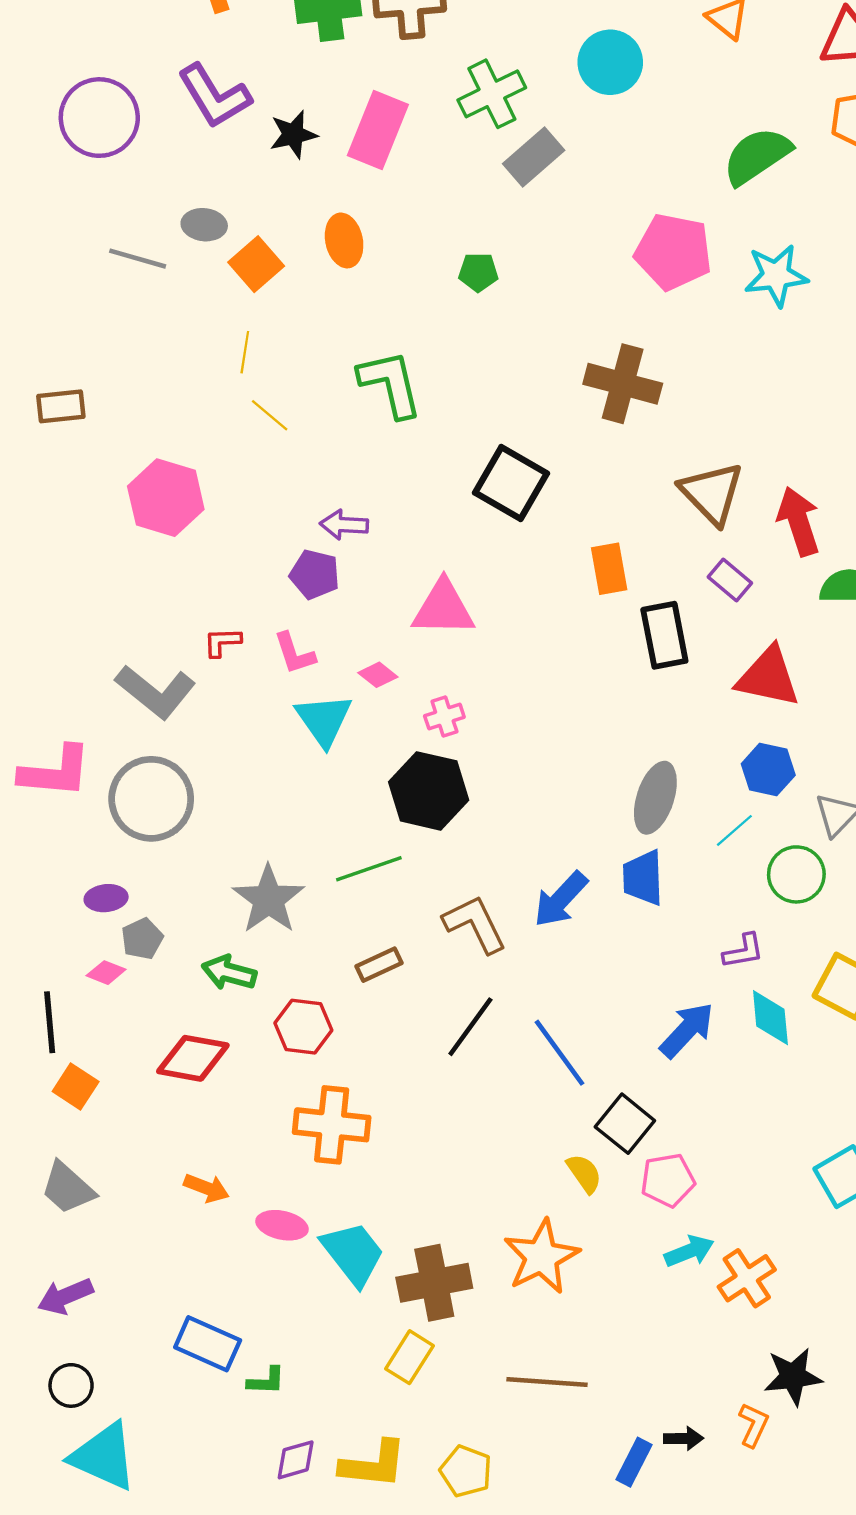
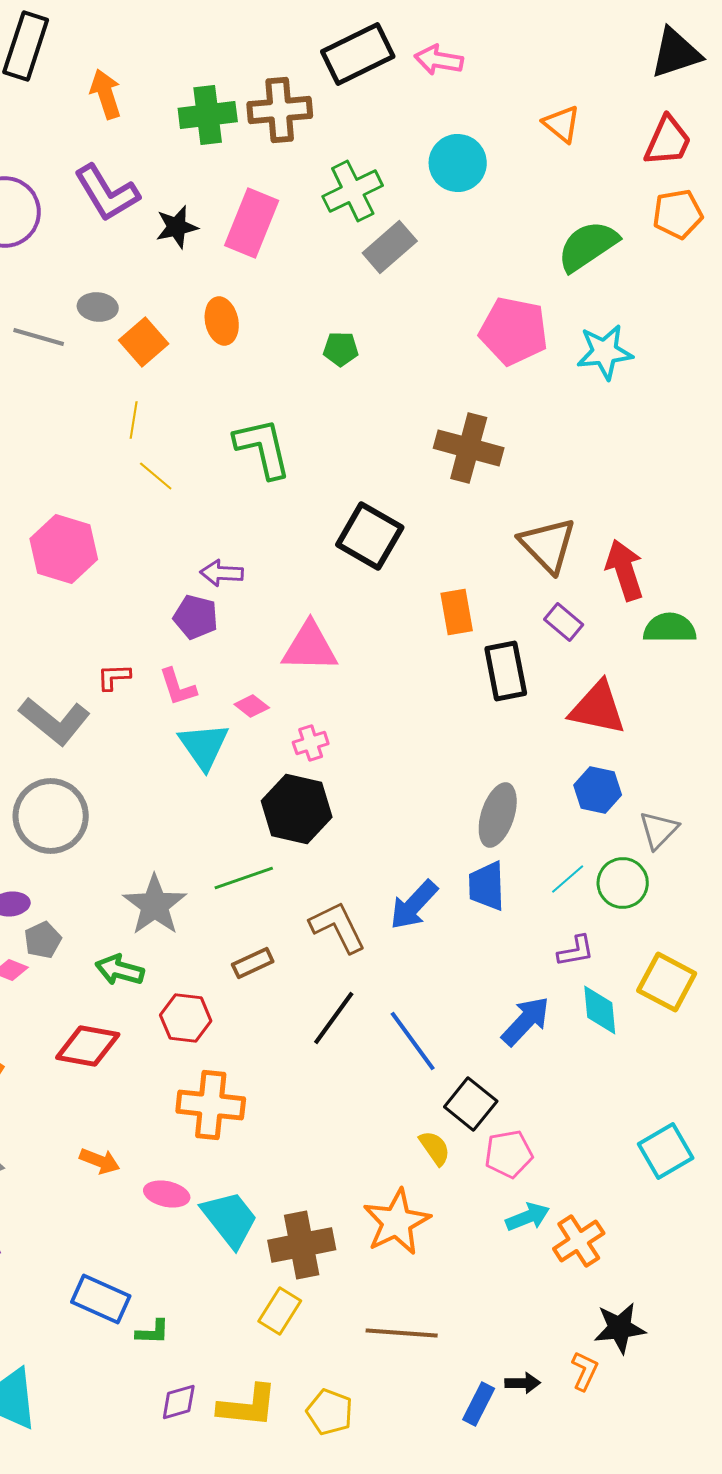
cyan line: (734, 830) -> (568, 879), moved

